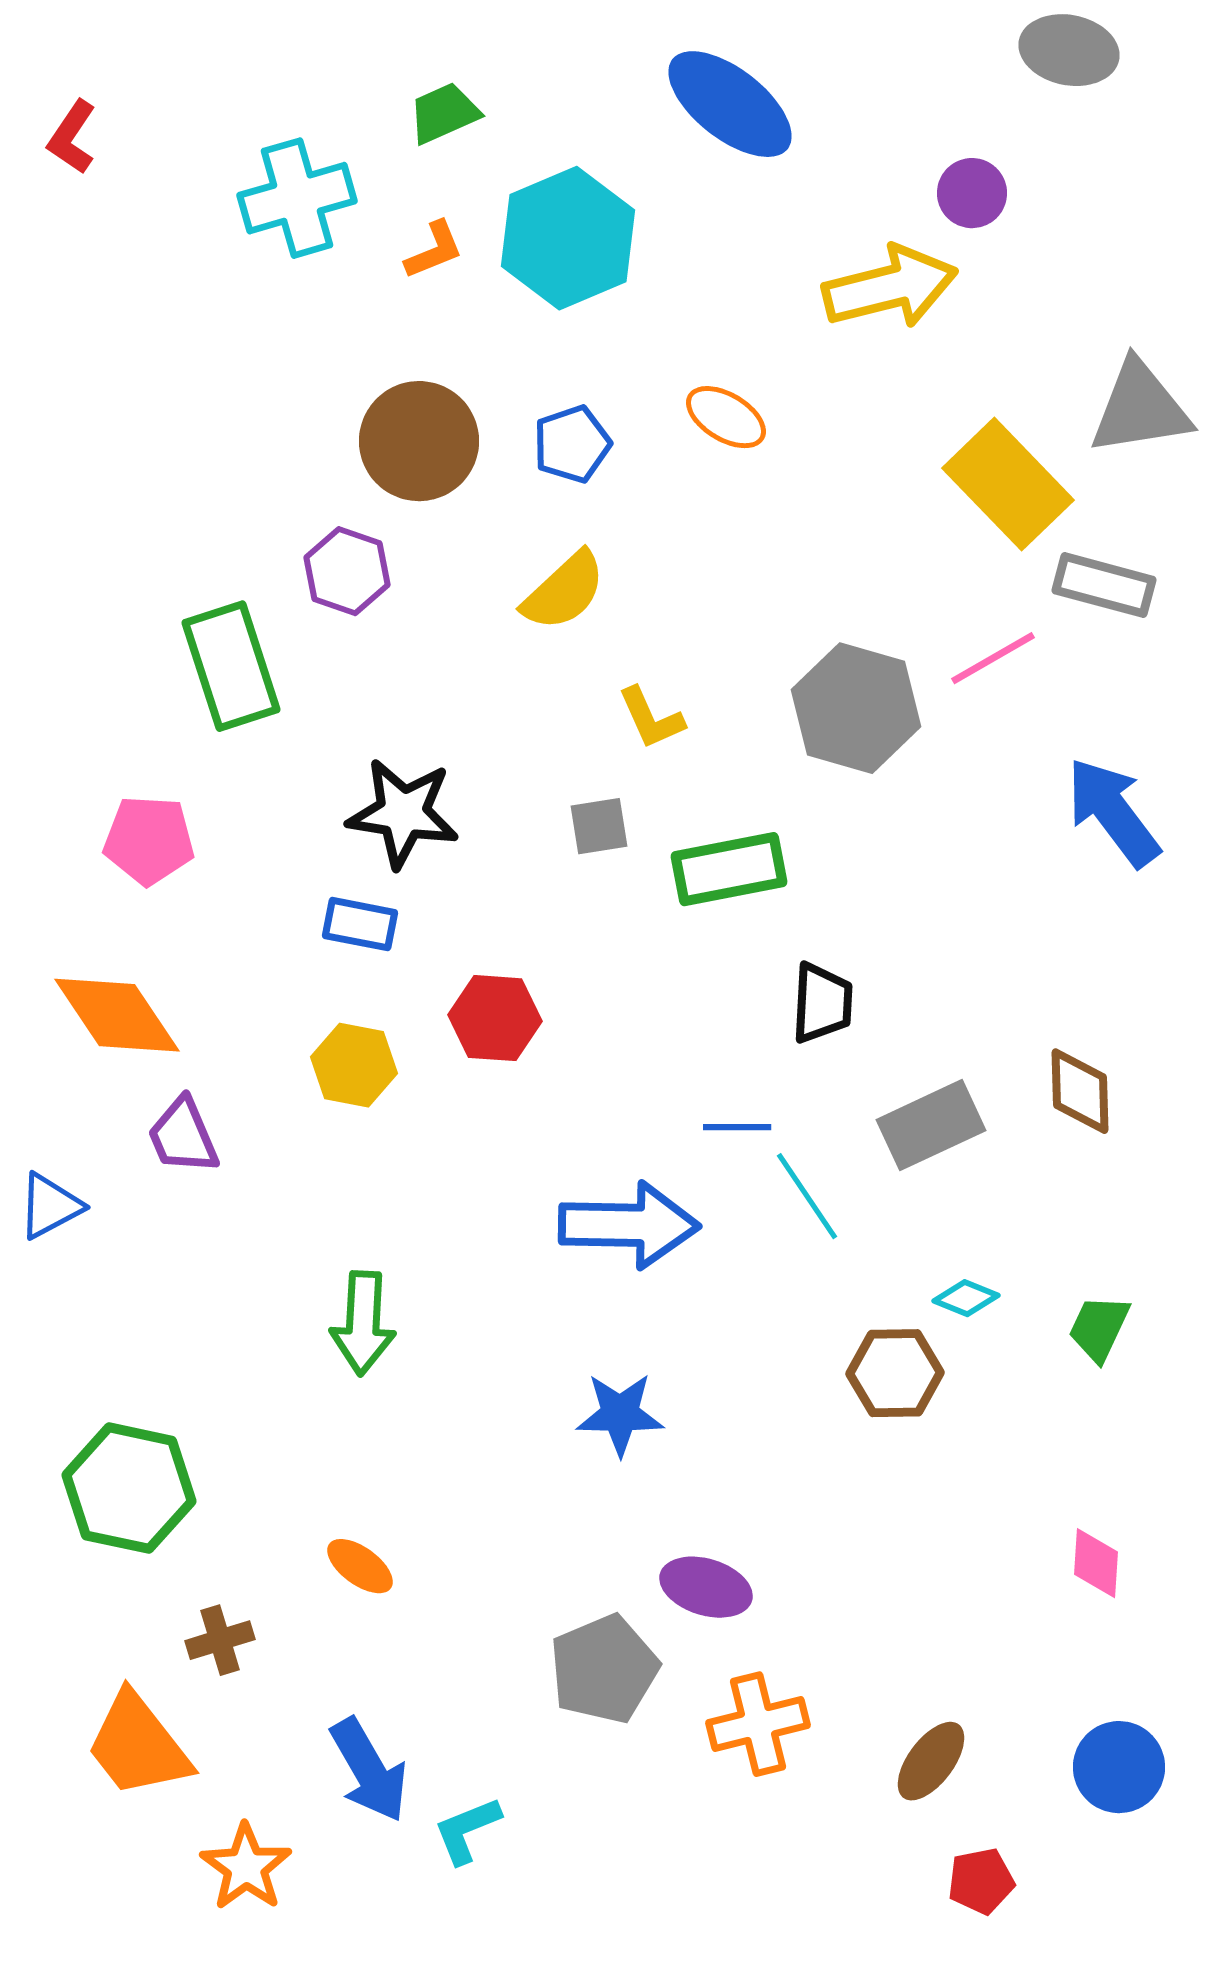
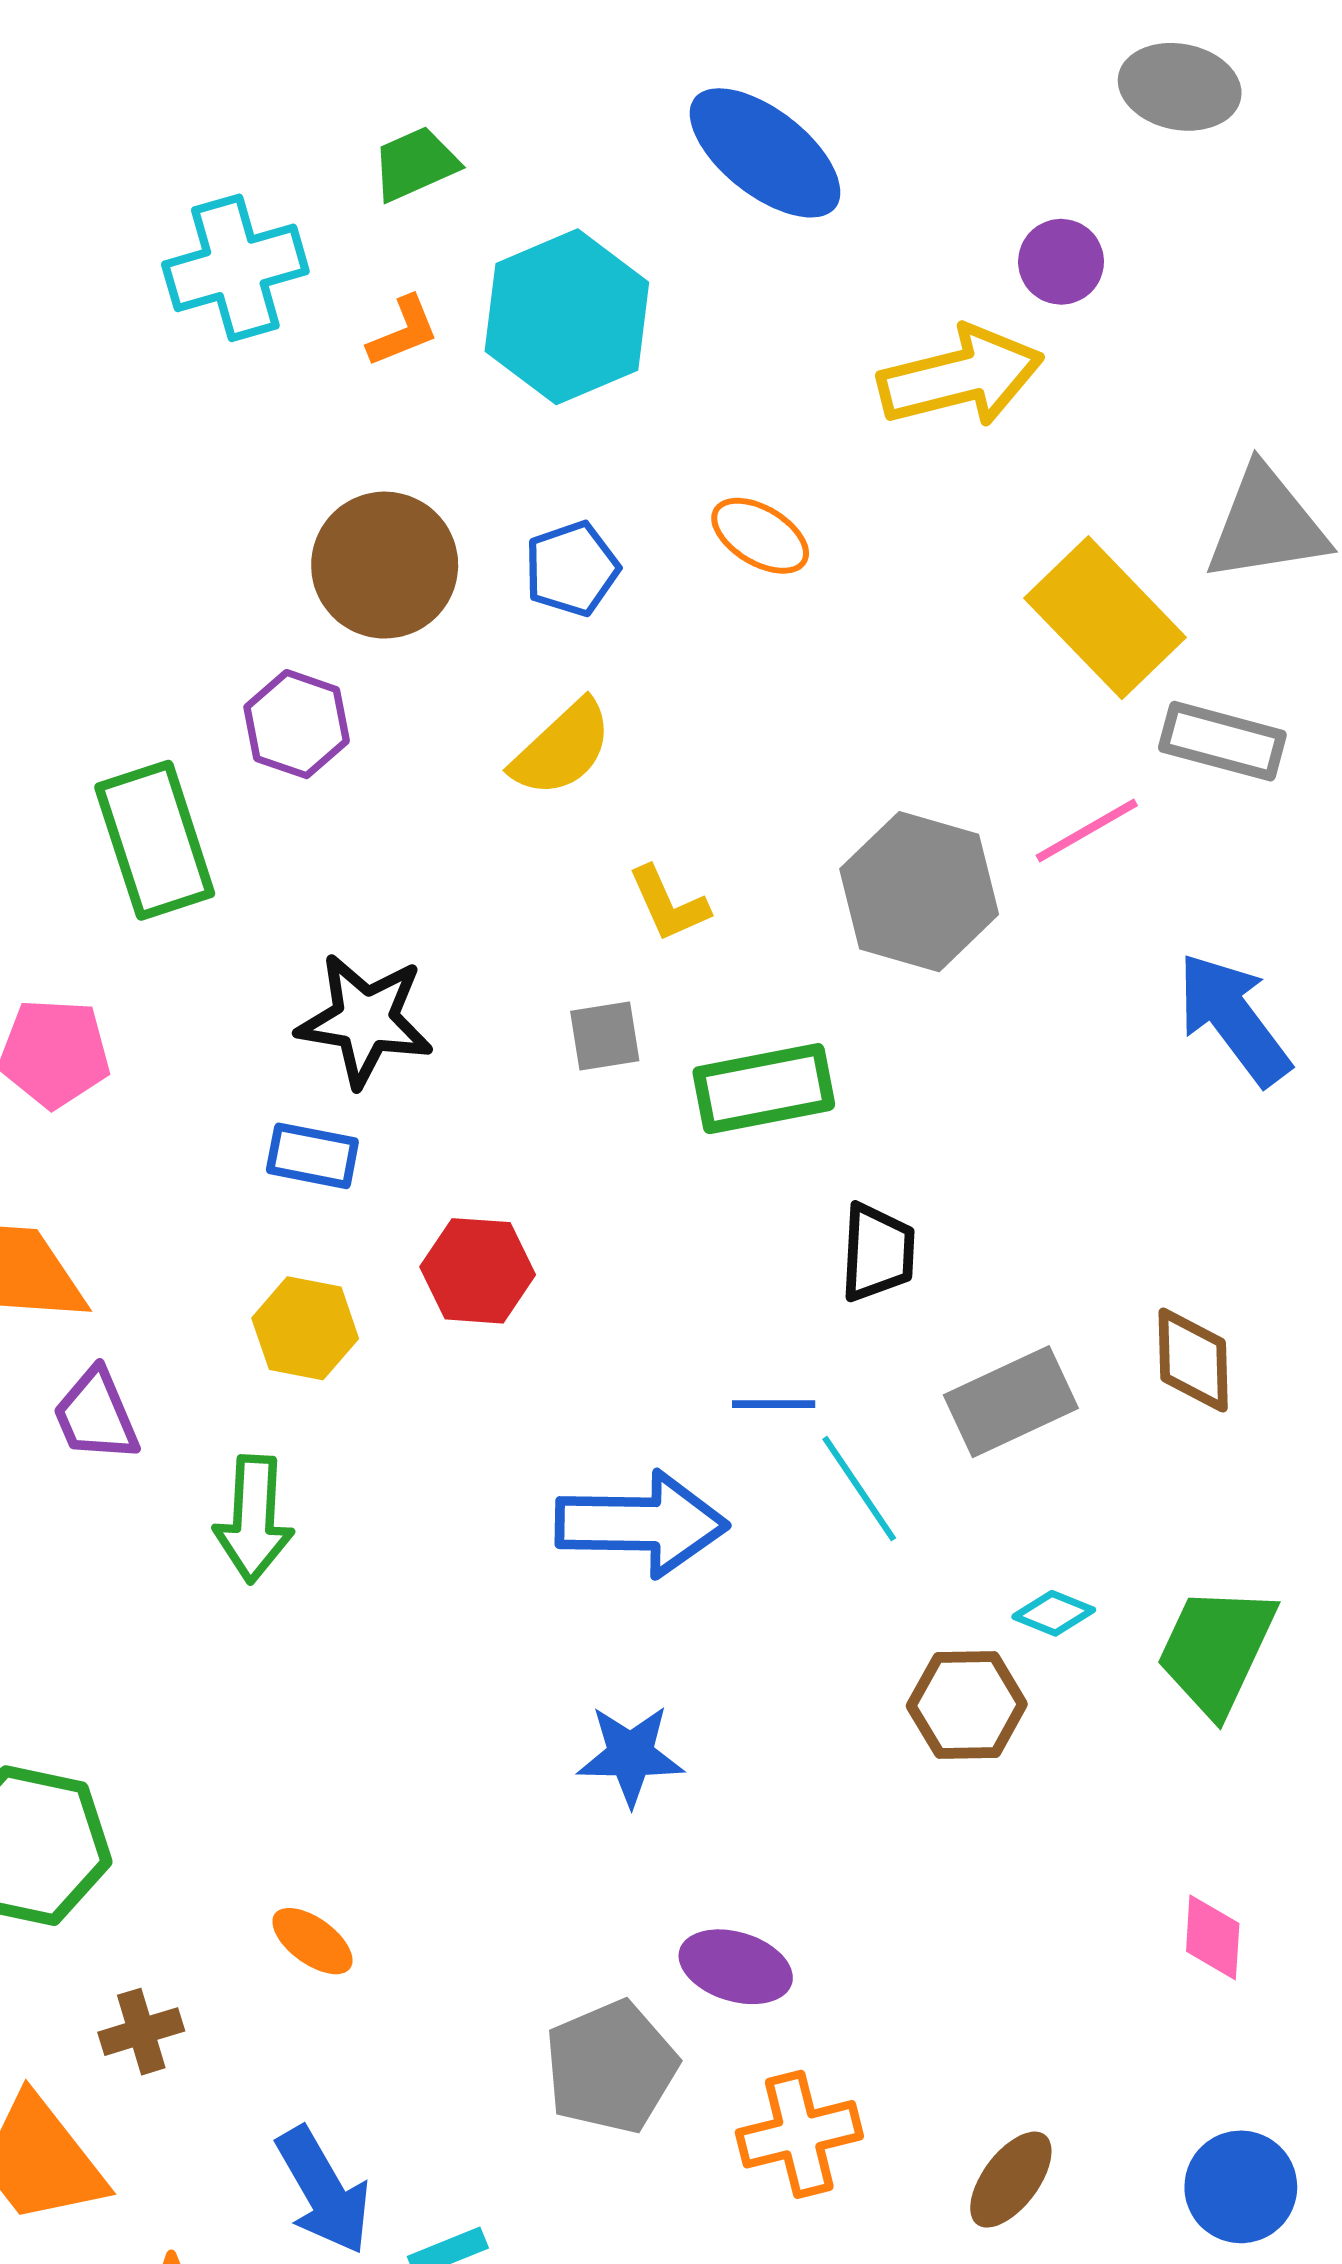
green arrow: (363, 1323) -> (254, 1519), moved
green trapezoid: (1099, 1328) -> (1216, 1650), size x1.6

